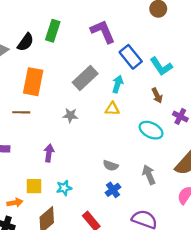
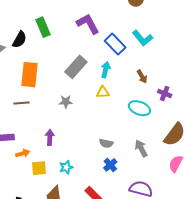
green rectangle: (53, 31) -> (43, 27), turned -36
cyan L-shape: (161, 66) -> (143, 38), moved
orange arrow: (15, 203) -> (23, 153), moved

